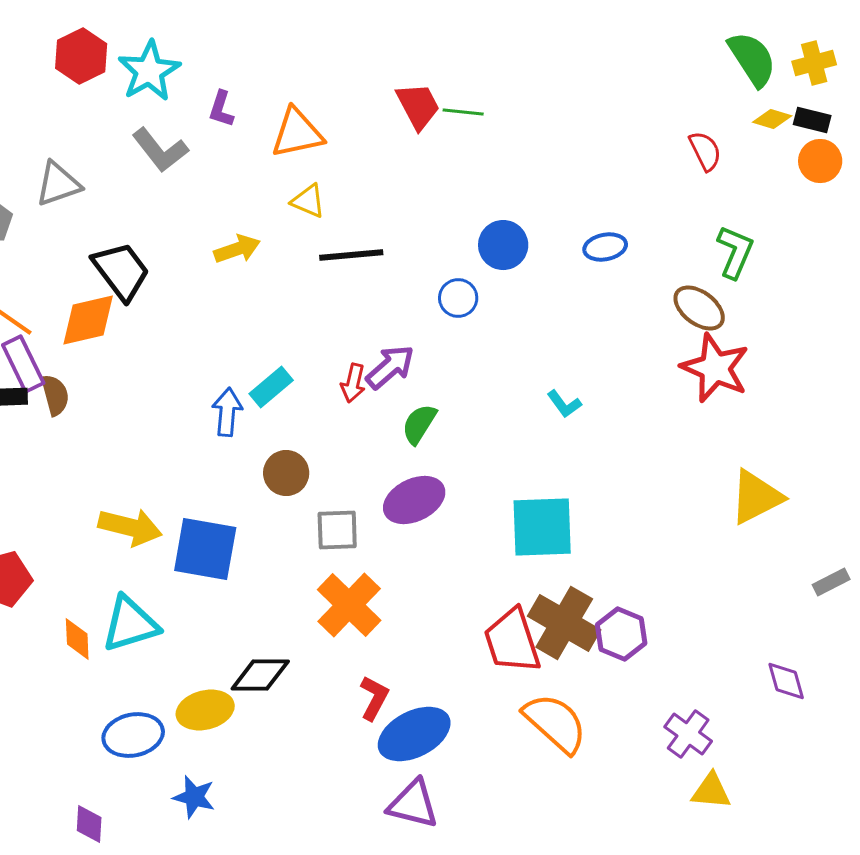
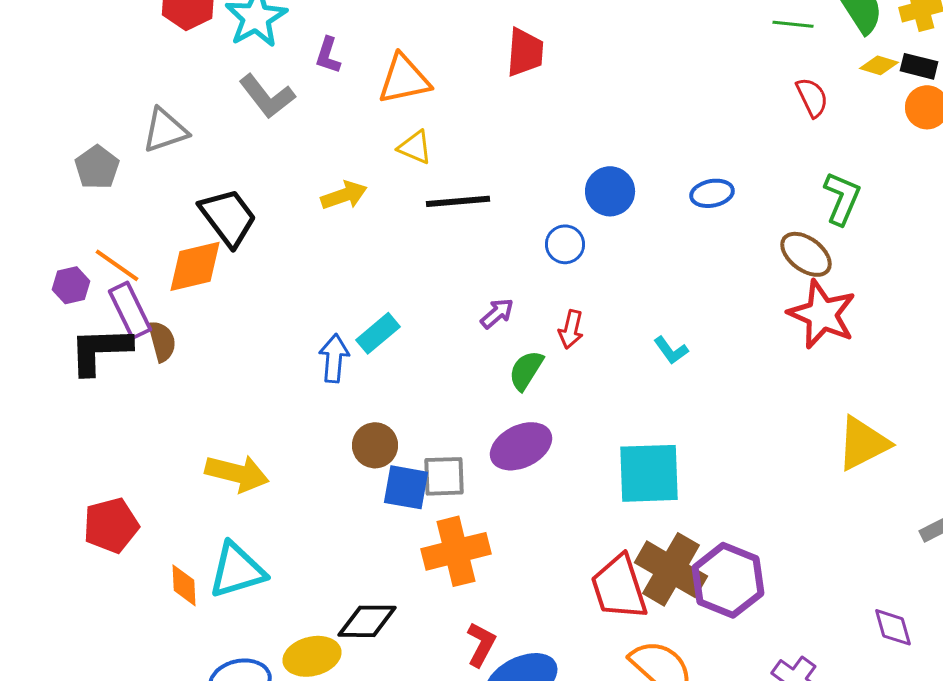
red trapezoid: (418, 106) -> (525, 52), turned 32
green line: (463, 112) -> (793, 24), moved
purple arrow: (390, 367) -> (497, 313), size x0.7
red arrow: (353, 383) -> (571, 329), moved
brown circle: (286, 473) -> (375, 445), moved
blue square: (205, 549) -> (406, 487), moved, size x0.7
orange cross: (349, 605) -> (456, 551), turned 32
purple hexagon: (621, 634) -> (728, 580), size x1.4

